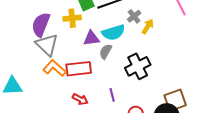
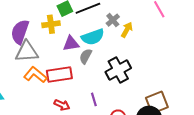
gray triangle: (47, 45) -> (27, 52), turned -45

